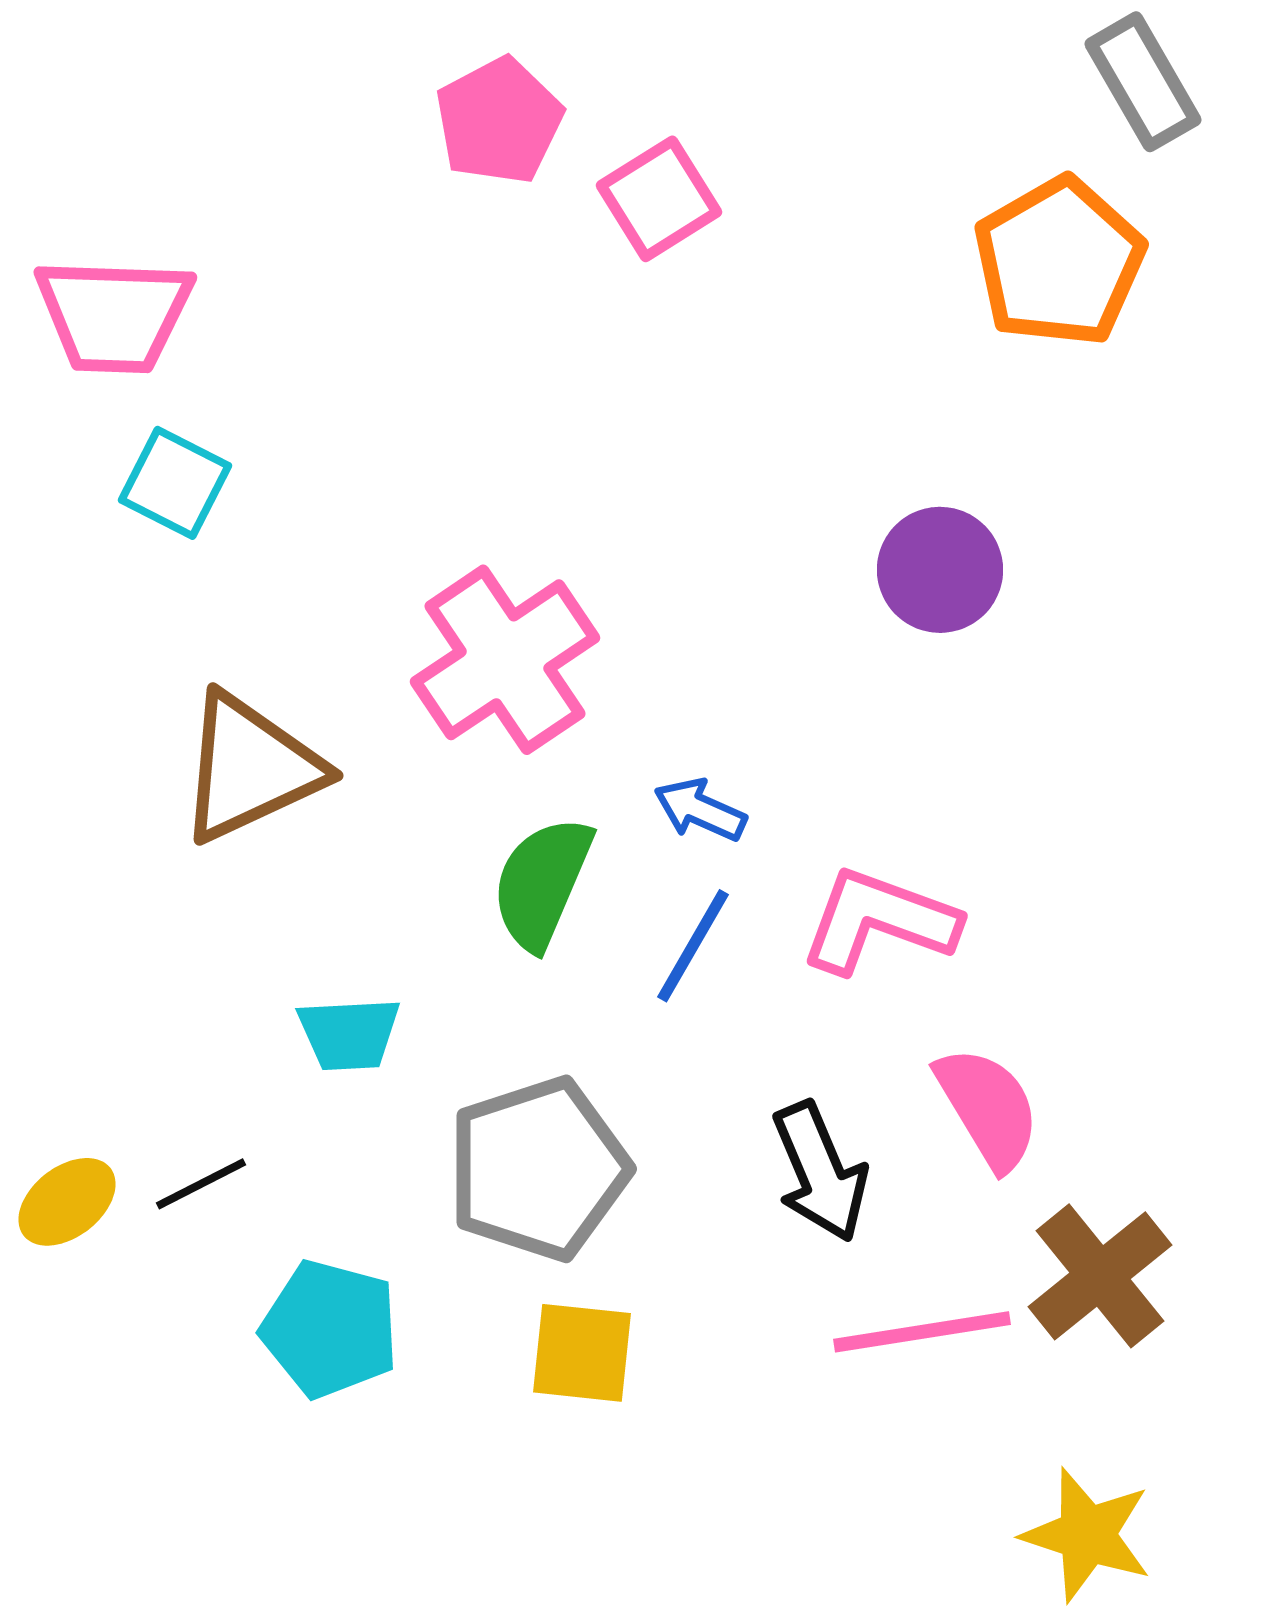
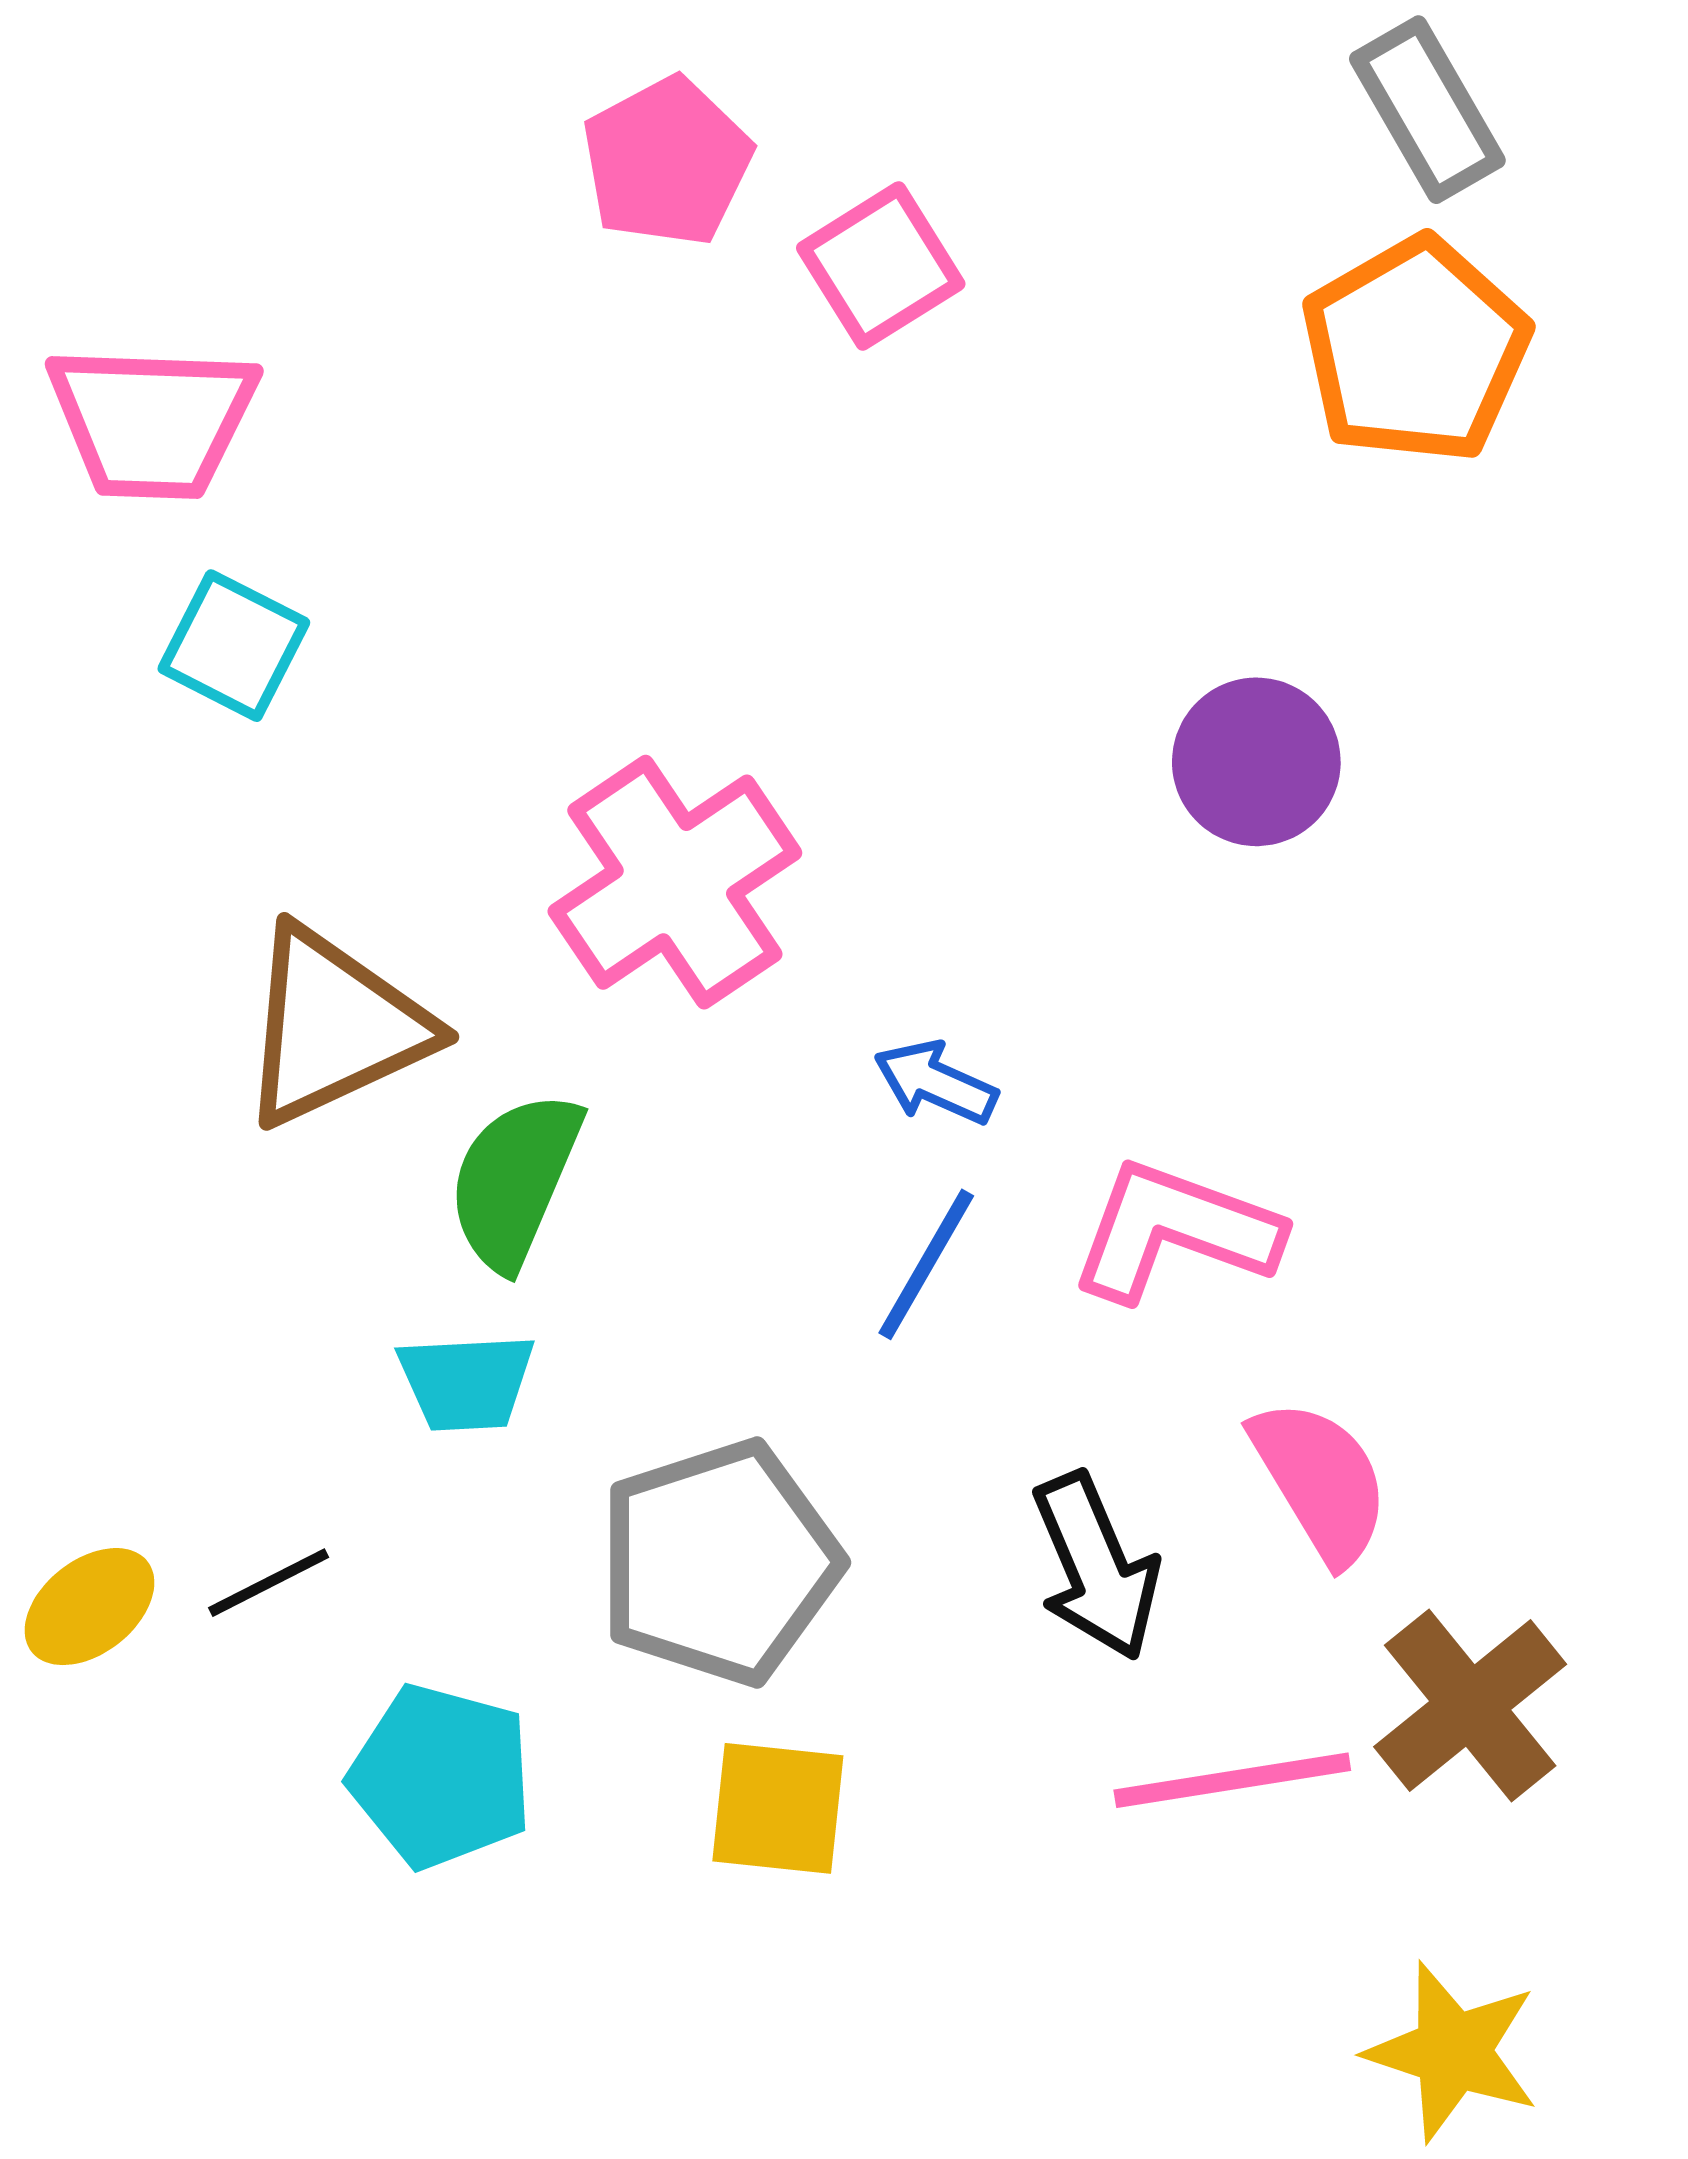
gray rectangle: (1143, 82) -> (1427, 110), moved
green semicircle: (542, 883) -> (515, 1180), moved

